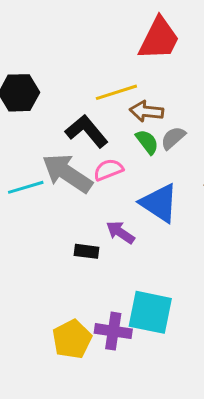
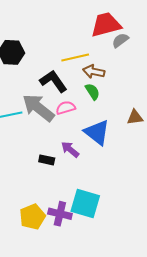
red trapezoid: (159, 39) -> (106, 25), turned -136
gray semicircle: (173, 138) -> (120, 40), moved

